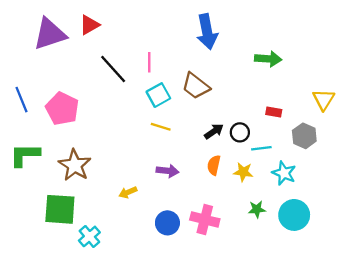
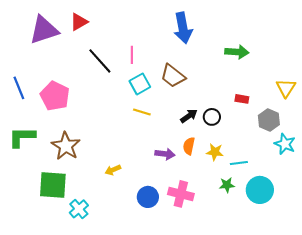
cyan line: (261, 148) -> (239, 163), moved
purple arrow: (167, 171) -> (165, 154), moved
cyan star: (284, 173) -> (285, 144), moved

